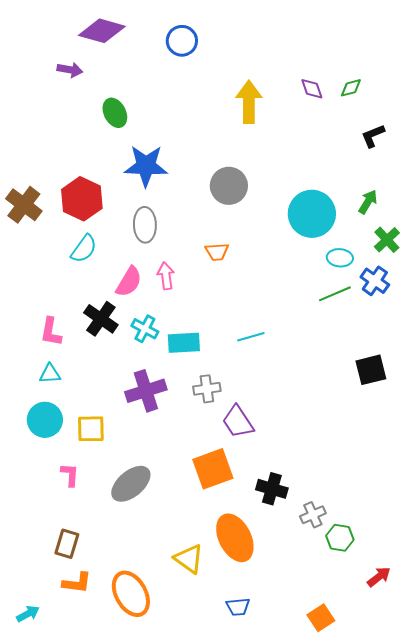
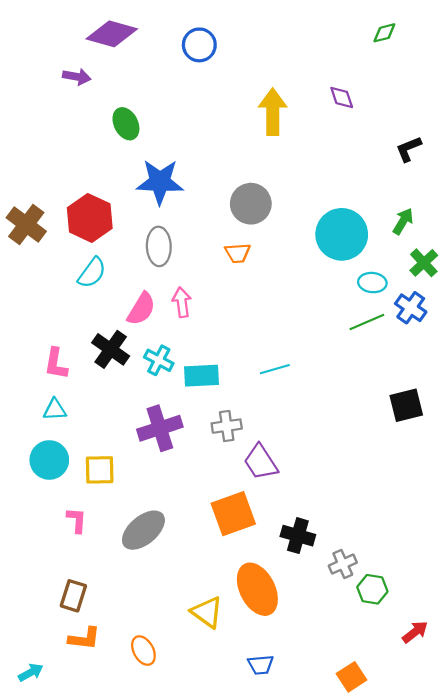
green diamond: (351, 88) -> (384, 33), moved
orange trapezoid: (217, 252) -> (238, 253), moved
orange ellipse: (131, 594) -> (143, 651), size x0.6

